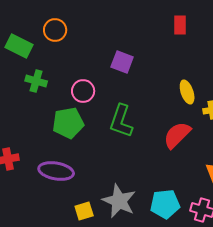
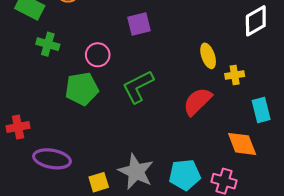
purple square: (122, 62) -> (139, 24), turned -35
green L-shape: (121, 121) -> (138, 87), turned 44
purple ellipse: (56, 171) -> (52, 159), moved

